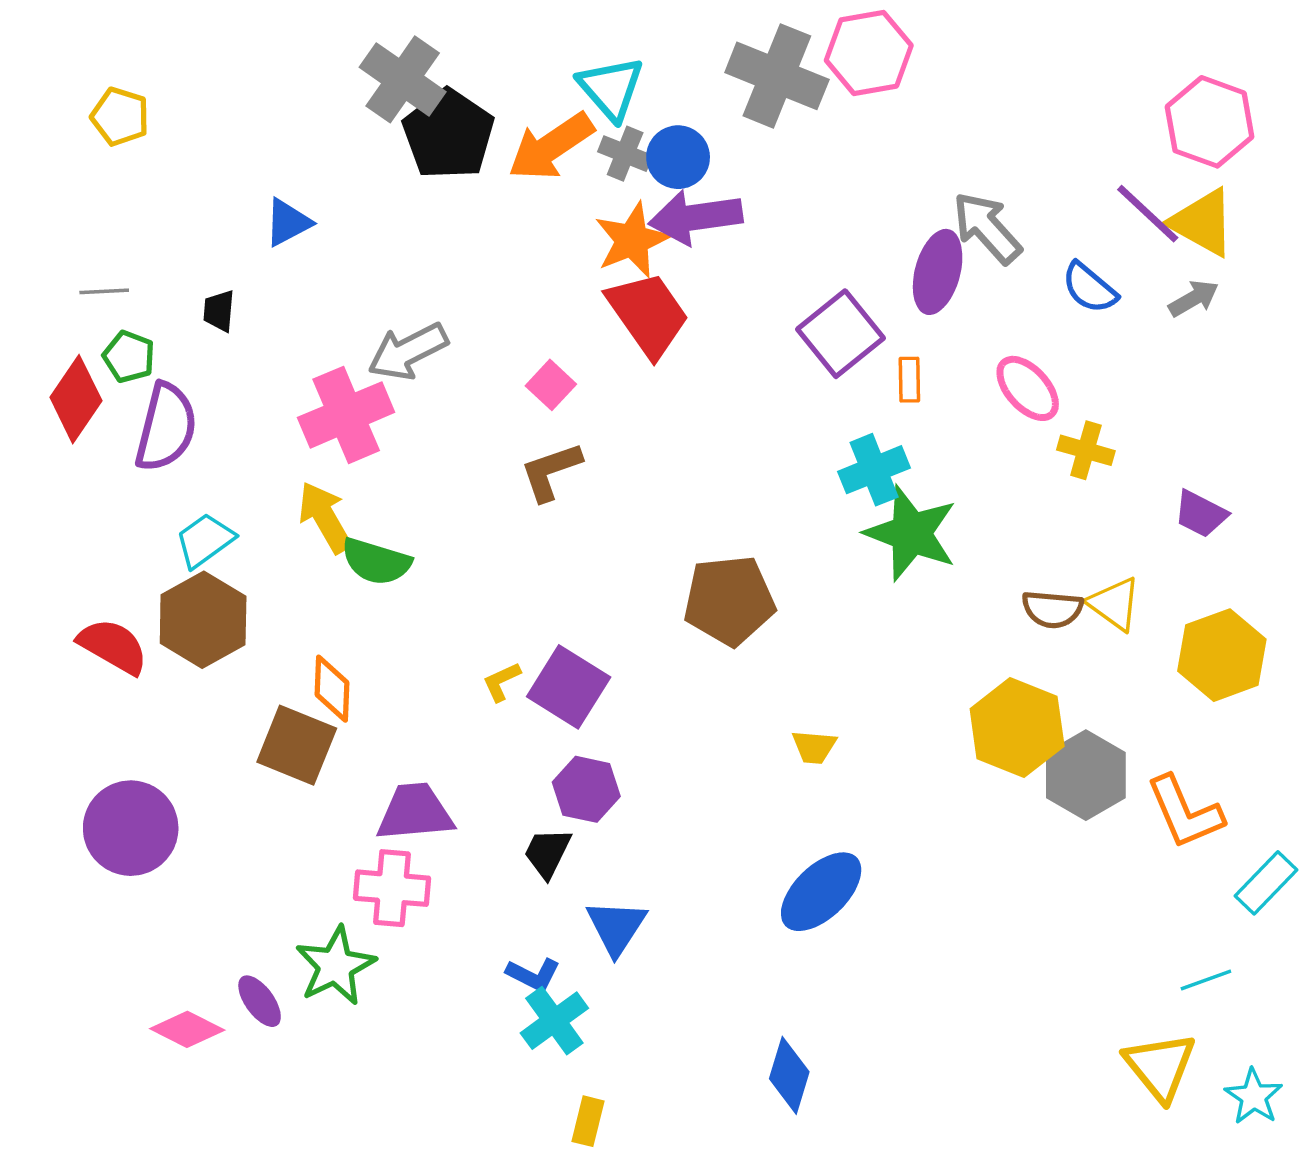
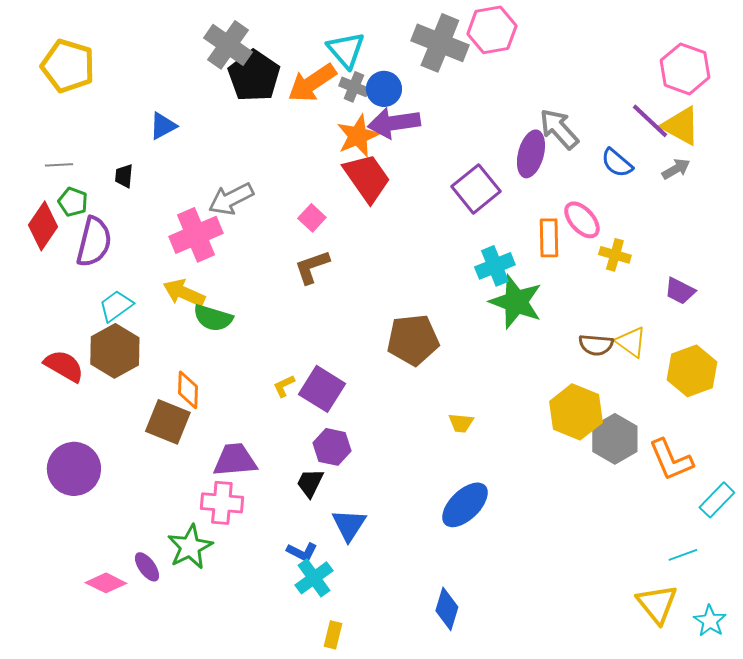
yellow pentagon: (120, 117) -> (68, 66), size x1.6
orange rectangle: (909, 380) -> (549, 238), moved, size x1.5
yellow arrow: (325, 517) -> (184, 293), turned -36

